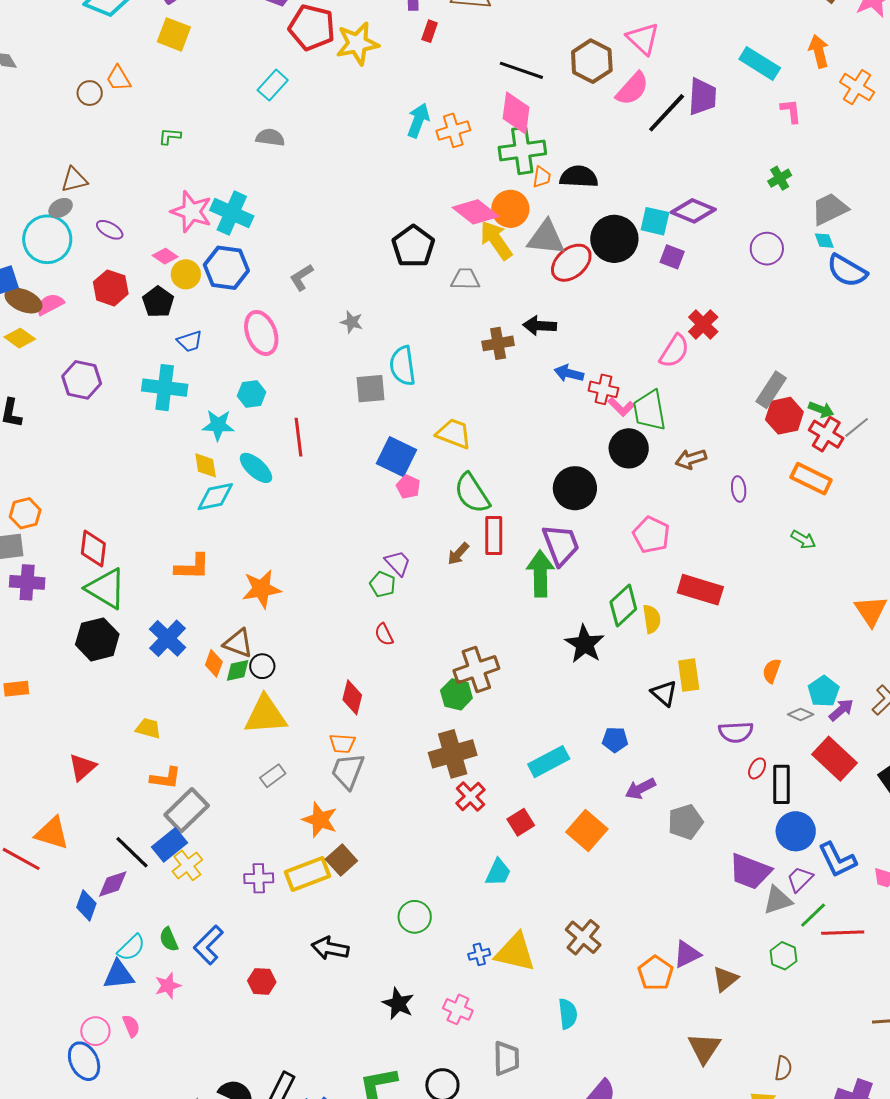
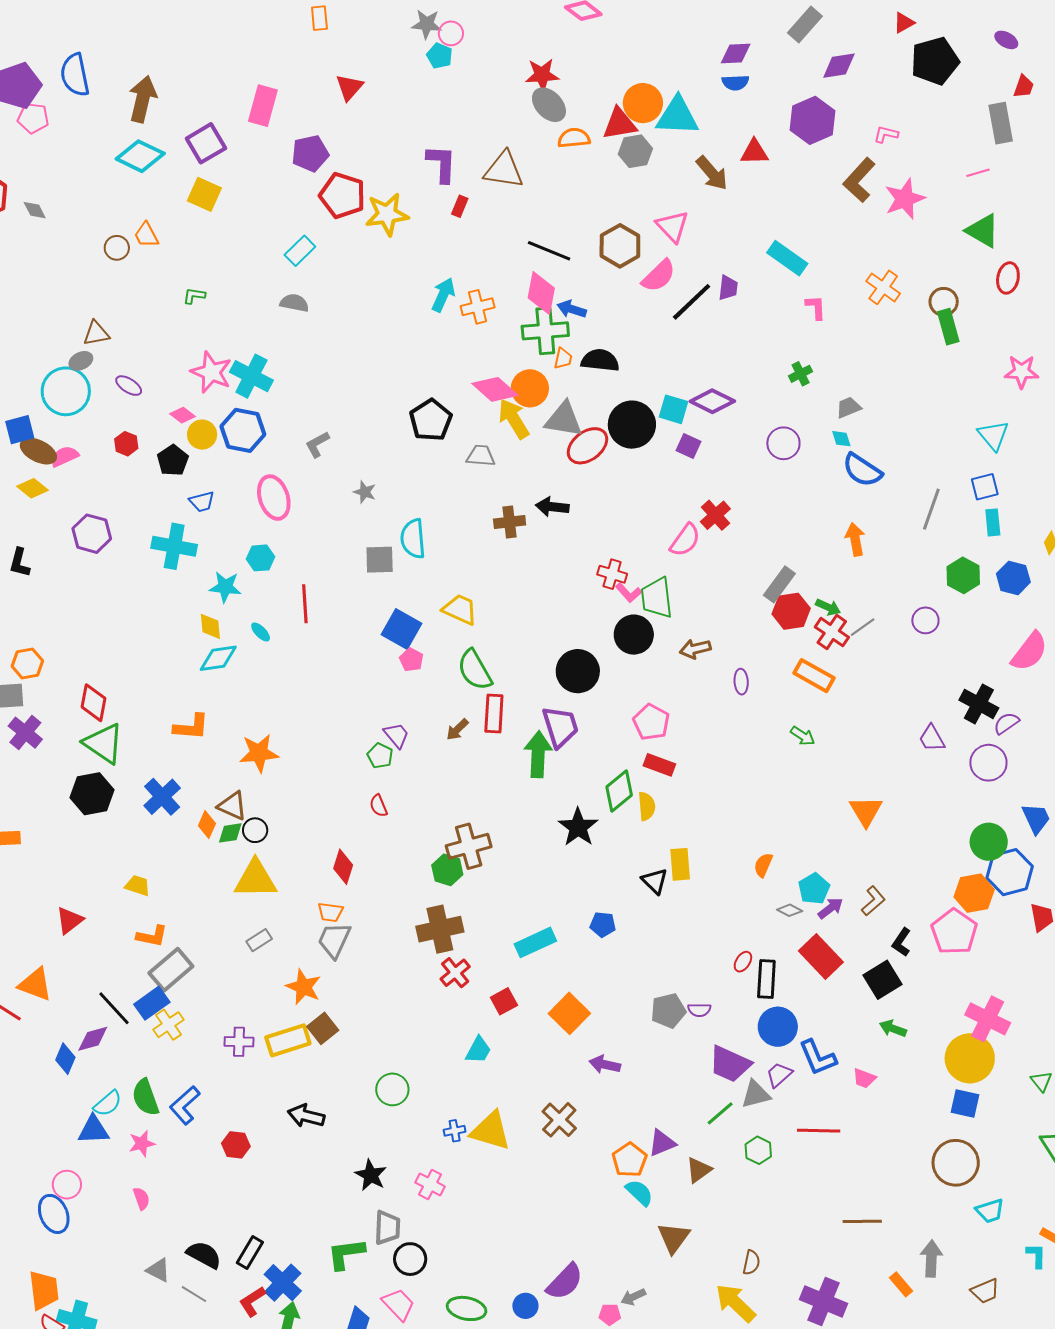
orange arrow: (819, 51) -> (855, 539), moved
purple trapezoid: (702, 97) -> (728, 288), size x0.7
gray trapezoid: (830, 209) -> (849, 407), size x0.7
red hexagon: (111, 288) -> (126, 444), size x0.7
blue arrow: (569, 373) -> (572, 309), moved
cyan ellipse: (256, 468) -> (261, 632), size x0.6
purple cross: (27, 582) -> (25, 733), turned 32
red rectangle: (700, 590) -> (659, 765), moved, size x0.7
purple semicircle: (736, 732) -> (699, 1010), moved, size x0.7
purple arrow: (640, 789) -> (605, 1065), moved, turned 36
green line: (813, 915) -> (720, 1113), moved
green semicircle: (169, 939) -> (146, 1097), size x1.5
cyan semicircle: (568, 1014) -> (639, 1193), moved, turned -44
pink semicircle: (131, 1026) -> (141, 1199), moved
gray trapezoid: (506, 1058) -> (387, 1228), moved

